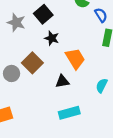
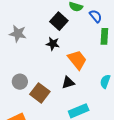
black square: (43, 14) -> (59, 21), moved
brown square: (32, 63) -> (40, 93), moved

